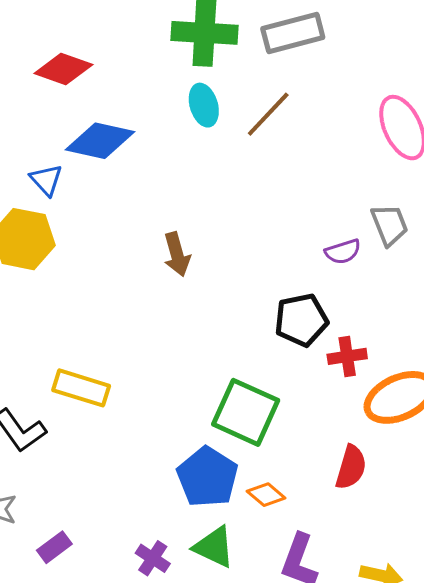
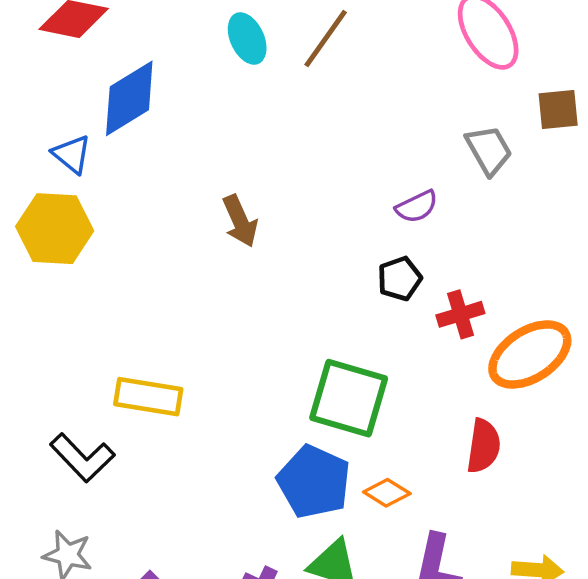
blue diamond: (100, 141) -> (129, 98), turned -36
purple semicircle: (343, 252) -> (417, 207), moved
black pentagon: (301, 320) -> (400, 279), size x0.7

